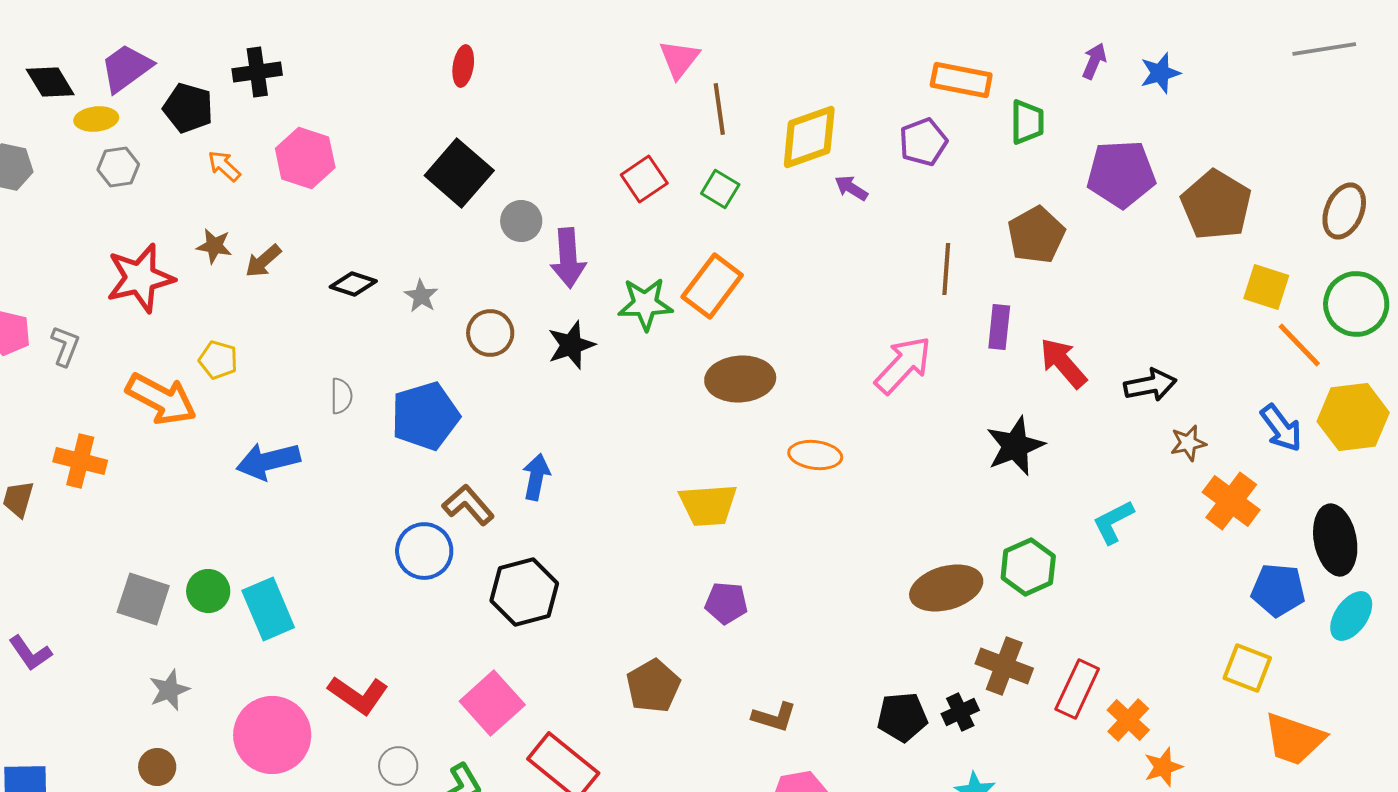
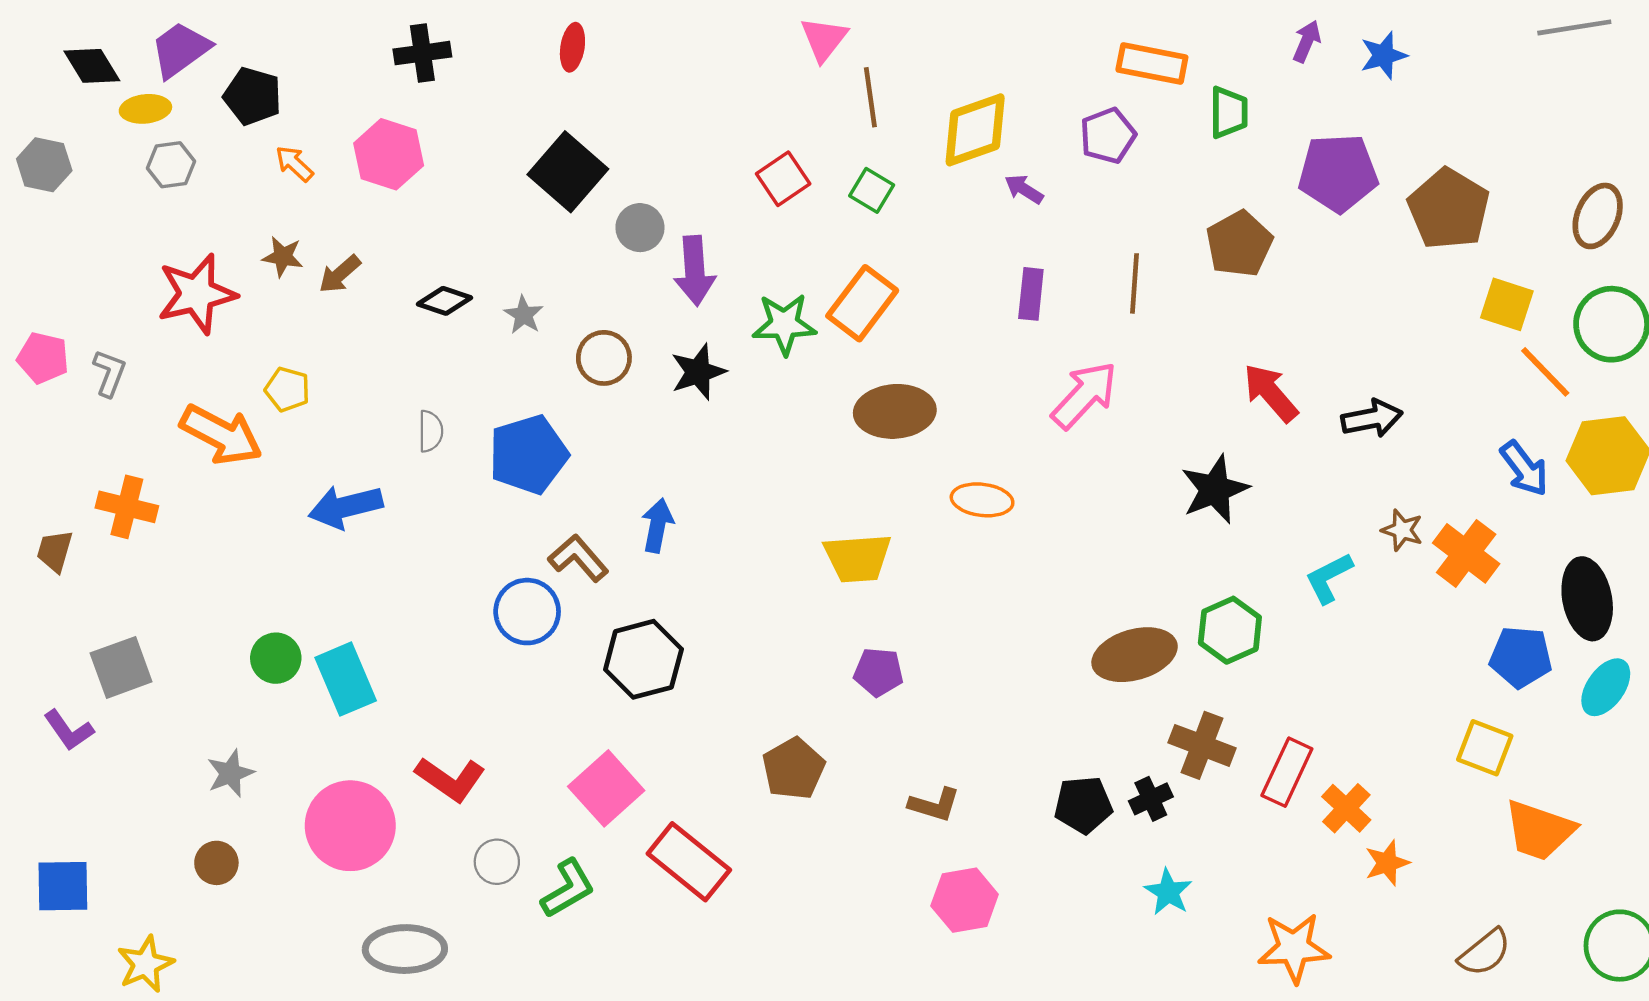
black cross: (257, 72) -> (422, 53), moved
purple rectangle: (999, 327) -> (1031, 294), moved
brown star: (1188, 443) -> (1402, 530), moved, turned 30
gray square: (143, 599) -> (121, 667), moved, turned -38

